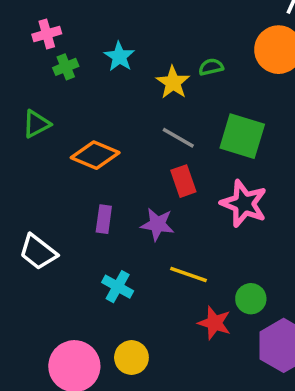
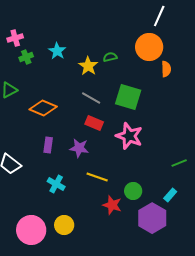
red rectangle: (183, 181) -> (94, 123), turned -48

